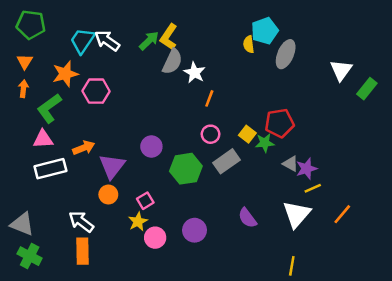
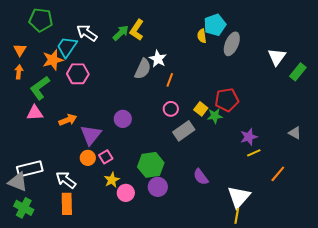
green pentagon: (31, 25) -> (41, 20), moved
cyan trapezoid: (82, 41) -> (67, 47), moved
gray semicircle: (172, 62) -> (143, 69), moved
gray triangle: (291, 164) -> (295, 133), moved
white rectangle: (50, 169) -> (30, 169), moved
green hexagon: (186, 169) -> (151, 165), moved
pink square: (145, 201) -> (106, 157), moved
white triangle: (297, 214) -> (239, 197), moved

